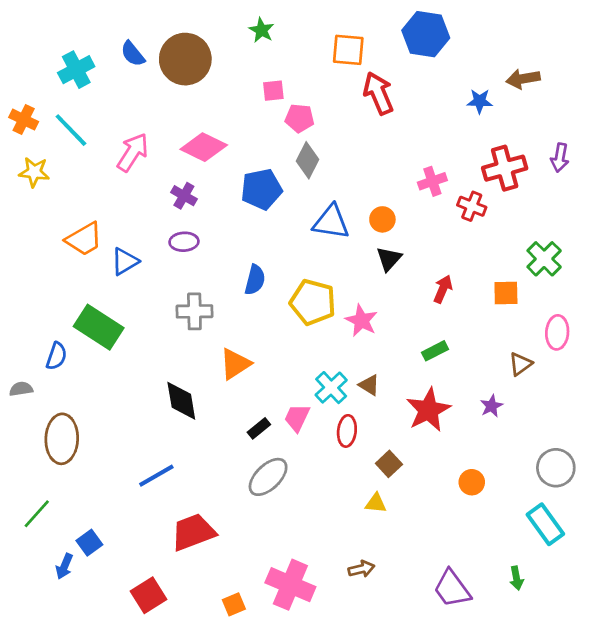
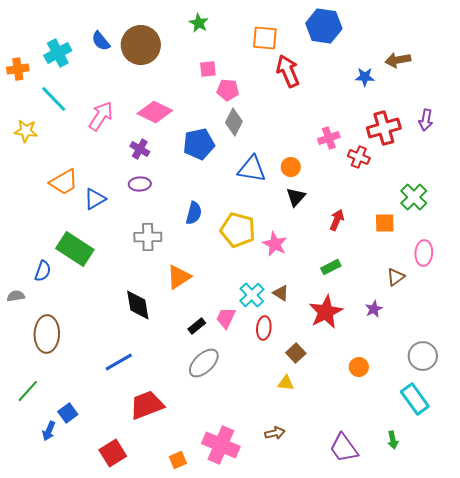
orange cross: (24, 120) -> (18, 69), moved, turned -35

